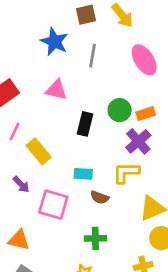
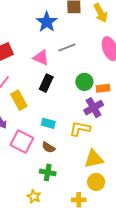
gray line: (92, 56) -> (67, 47), moved, turned 48
black rectangle: (85, 124) -> (46, 83), moved
brown semicircle: (100, 197) -> (49, 147), moved

